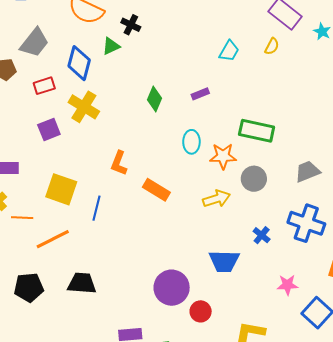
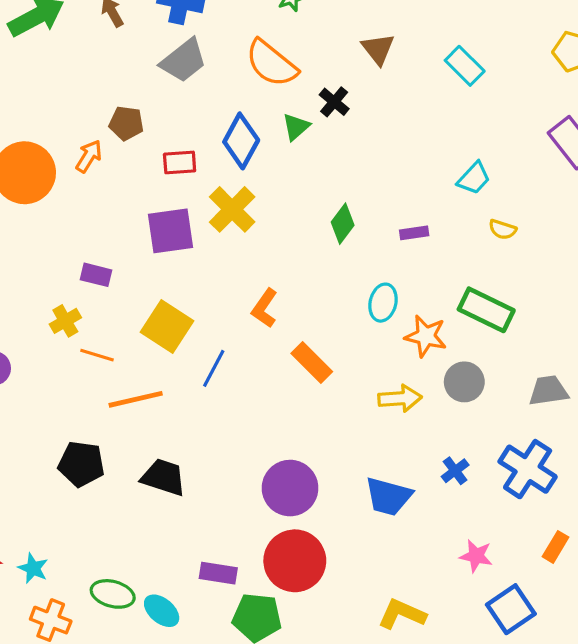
gray trapezoid: (34, 43) -> (184, 61), moved
green triangle: (111, 46) -> (296, 127), turned -30
yellow semicircle: (272, 46) -> (503, 229), moved, turned 66
purple square: (49, 129) -> (171, 231), size x1.4
purple circle: (172, 288) -> (290, 488), moved
red circle: (201, 311) -> (295, 561), moved, size x1.8

